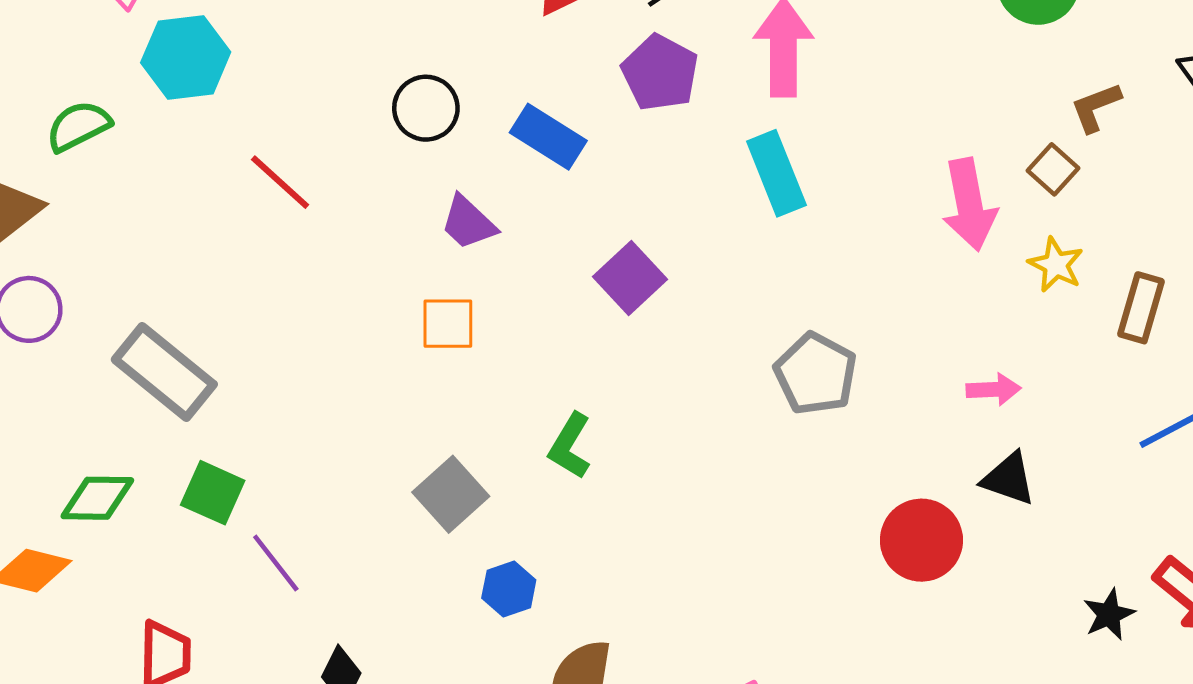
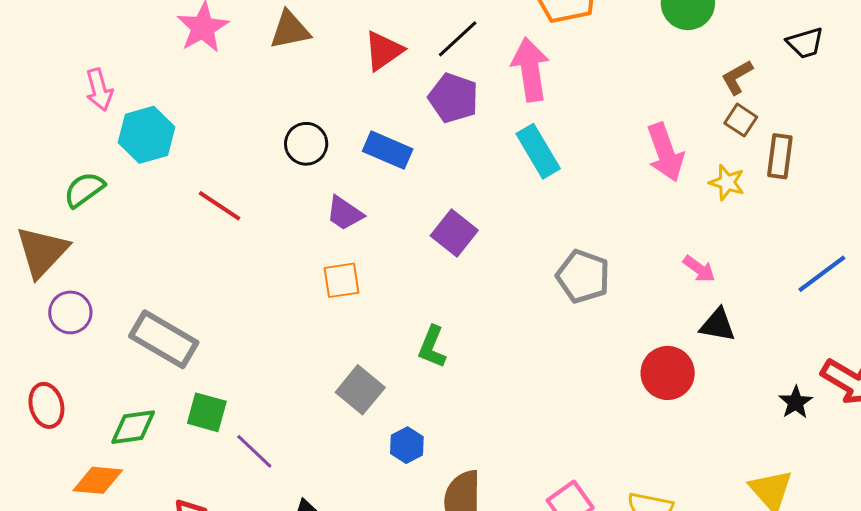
brown square: (1053, 169) -> (741, 120), moved
brown rectangle: (1141, 308) -> (780, 156), moved
pink arrow: (993, 389) -> (699, 269), turned 48

